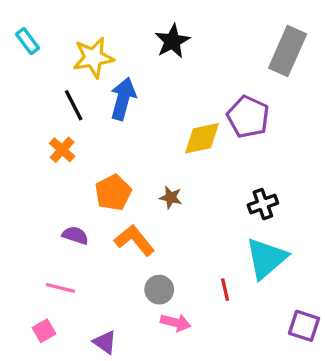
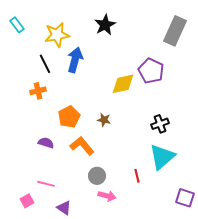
orange cross: (62, 150) -> (38, 91), turned 35
pink line: (60, 288) -> (46, 184), moved

